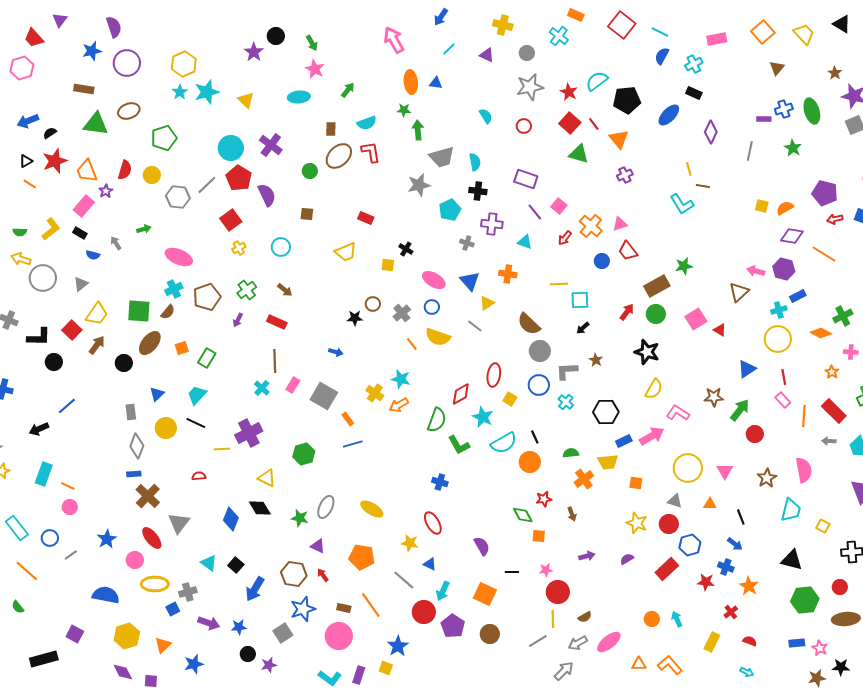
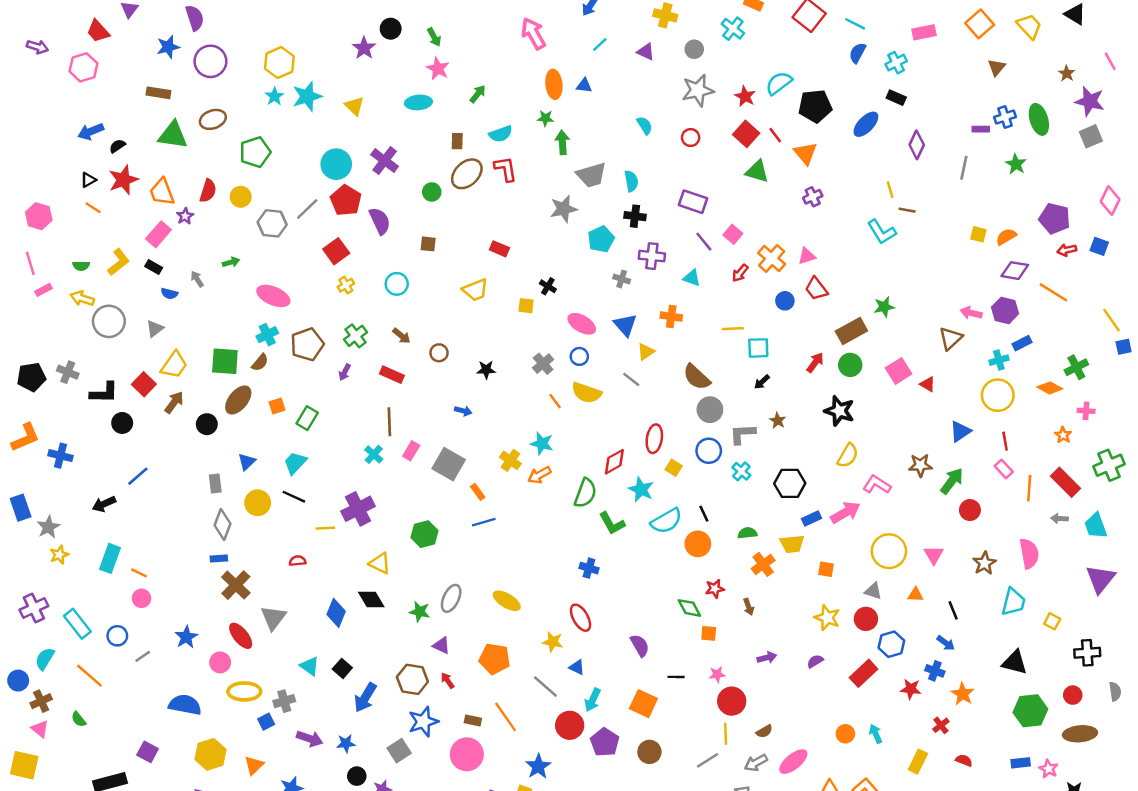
brown circle: (373, 304) -> (439, 353), moved

